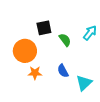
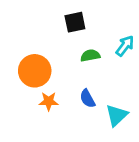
black square: (44, 28) -> (75, 22), moved
green semicircle: (65, 40) -> (90, 56), turned -64

